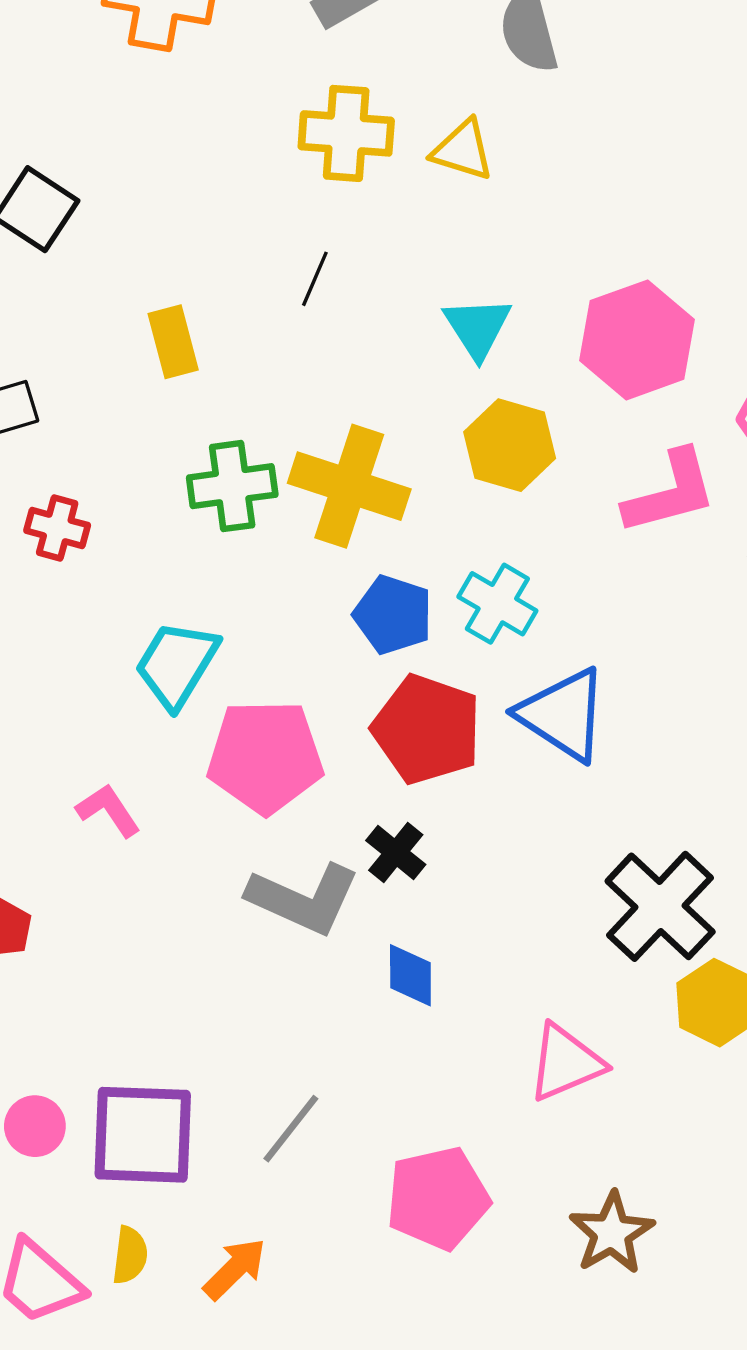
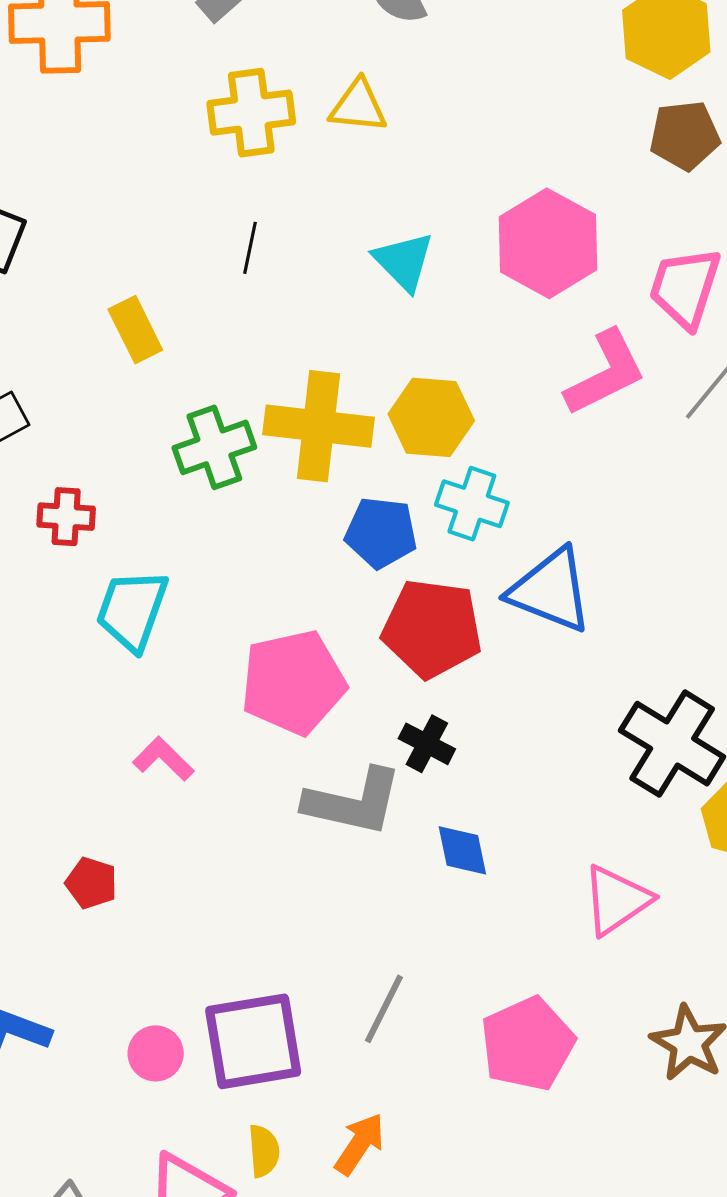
yellow hexagon: (510, 445) -> (431, 417), moved
cyan trapezoid: (177, 664) -> (132, 610), moved

